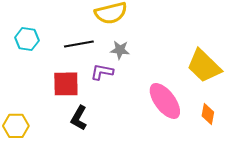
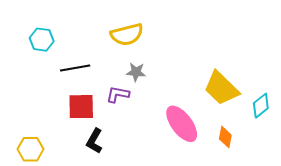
cyan hexagon: (27, 39) -> (42, 40), moved
black line: (79, 44) -> (75, 68), moved

